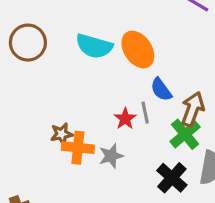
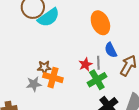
cyan semicircle: (94, 46) -> (49, 17), moved, turned -60
green cross: (185, 134) -> (97, 80), moved
gray star: (111, 156) -> (34, 84), moved

